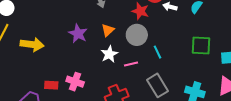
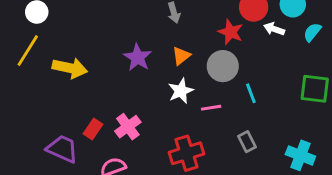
pink cross: (75, 82) -> (128, 127), turned 30
red rectangle: (51, 85) -> (93, 129), turned -64
gray rectangle: (157, 85) -> (247, 142), size x0.6

